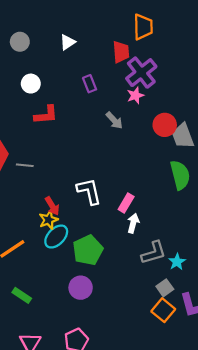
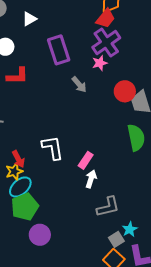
white triangle: (68, 42) -> (29, 19), moved
red trapezoid: (121, 52) -> (106, 18), moved, turned 40
purple rectangle: (90, 84) -> (59, 50), size x1.8
green pentagon: (88, 250) -> (25, 207), moved
cyan star: (177, 262) -> (130, 229), moved

